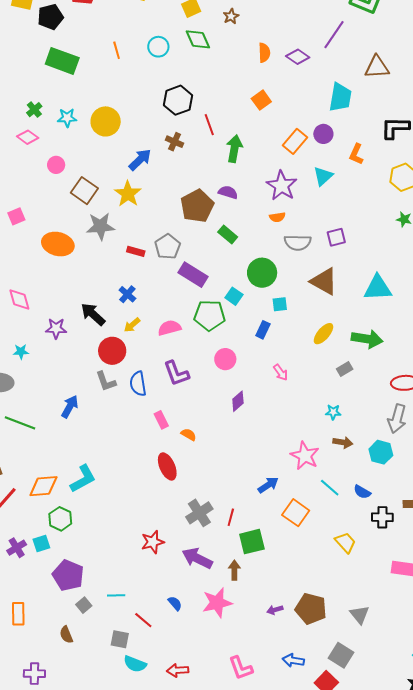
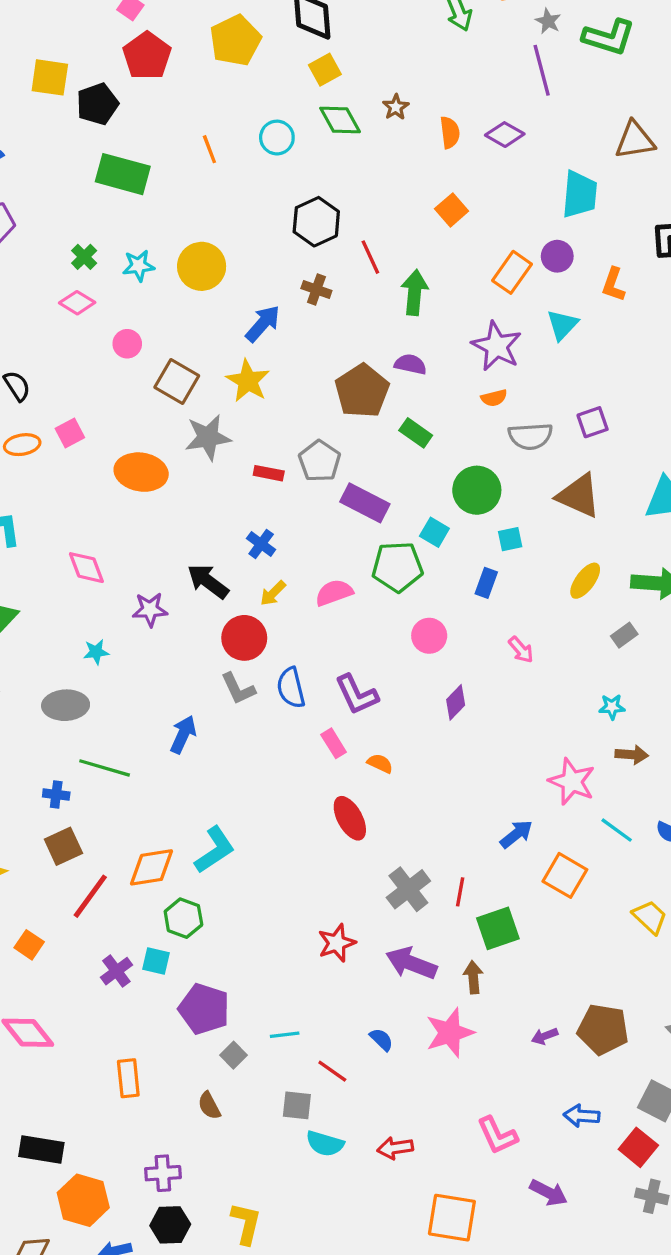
brown star: (231, 16) -> (396, 107), moved
purple line: (334, 35) -> (542, 70), moved, turned -44
purple L-shape: (176, 373) -> (357, 695), moved
cyan square: (41, 544) -> (156, 961), turned 36

